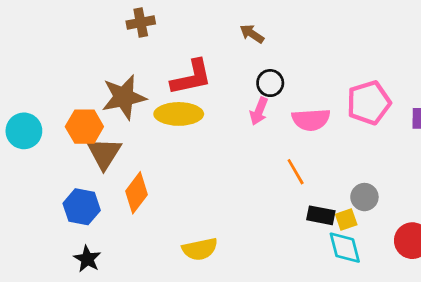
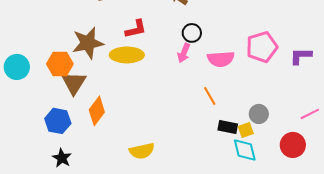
red L-shape: (191, 77) -> (136, 29), size x0.7

